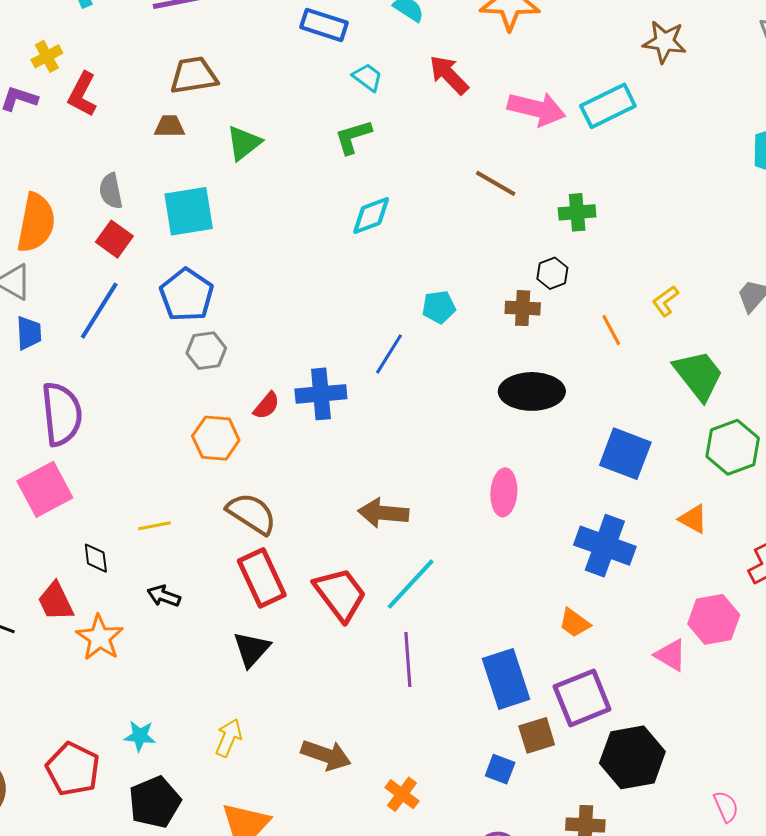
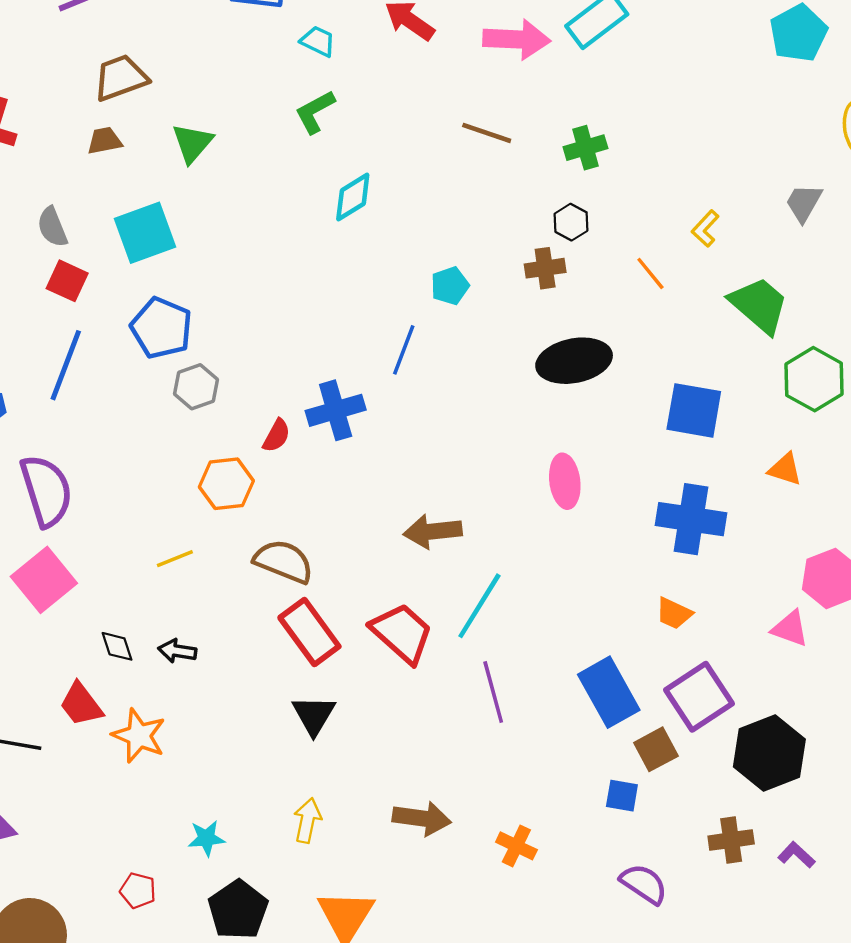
yellow line: (155, 526) -> (175, 559), moved
black arrow: (164, 596) -> (177, 651), moved
red pentagon: (73, 769) -> (138, 891), size x0.6

